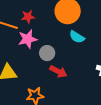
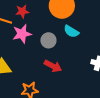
gray circle: (47, 53) -> (48, 40), moved

